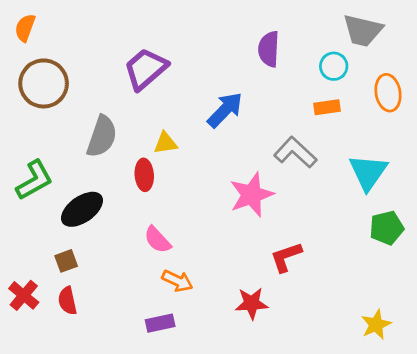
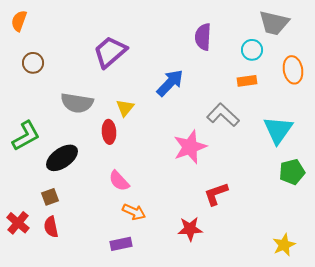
brown circle: (44, 83) -> (33, 63), size x0.6
gray semicircle: (102, 136) -> (77, 103), turned 80
yellow triangle: (165, 143) -> (125, 108), turned -42

